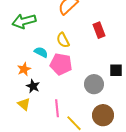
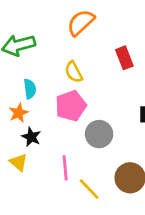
cyan semicircle: (41, 52) -> (30, 89), moved, turned 56
pink pentagon: (61, 64) -> (71, 106), turned -30
gray circle: (94, 84) -> (99, 134), moved

